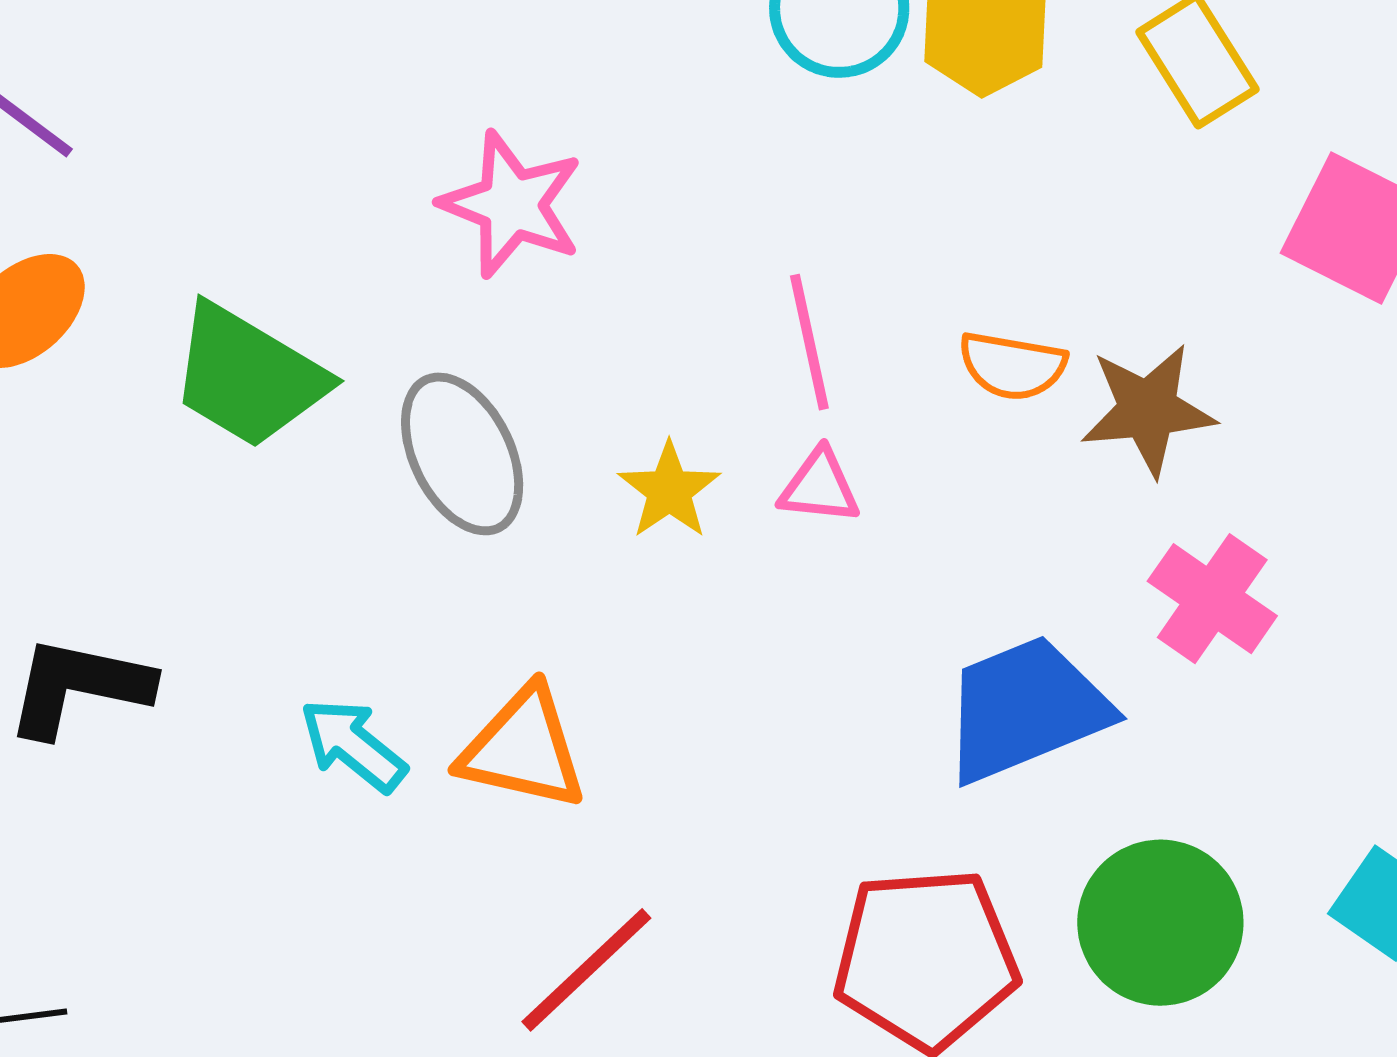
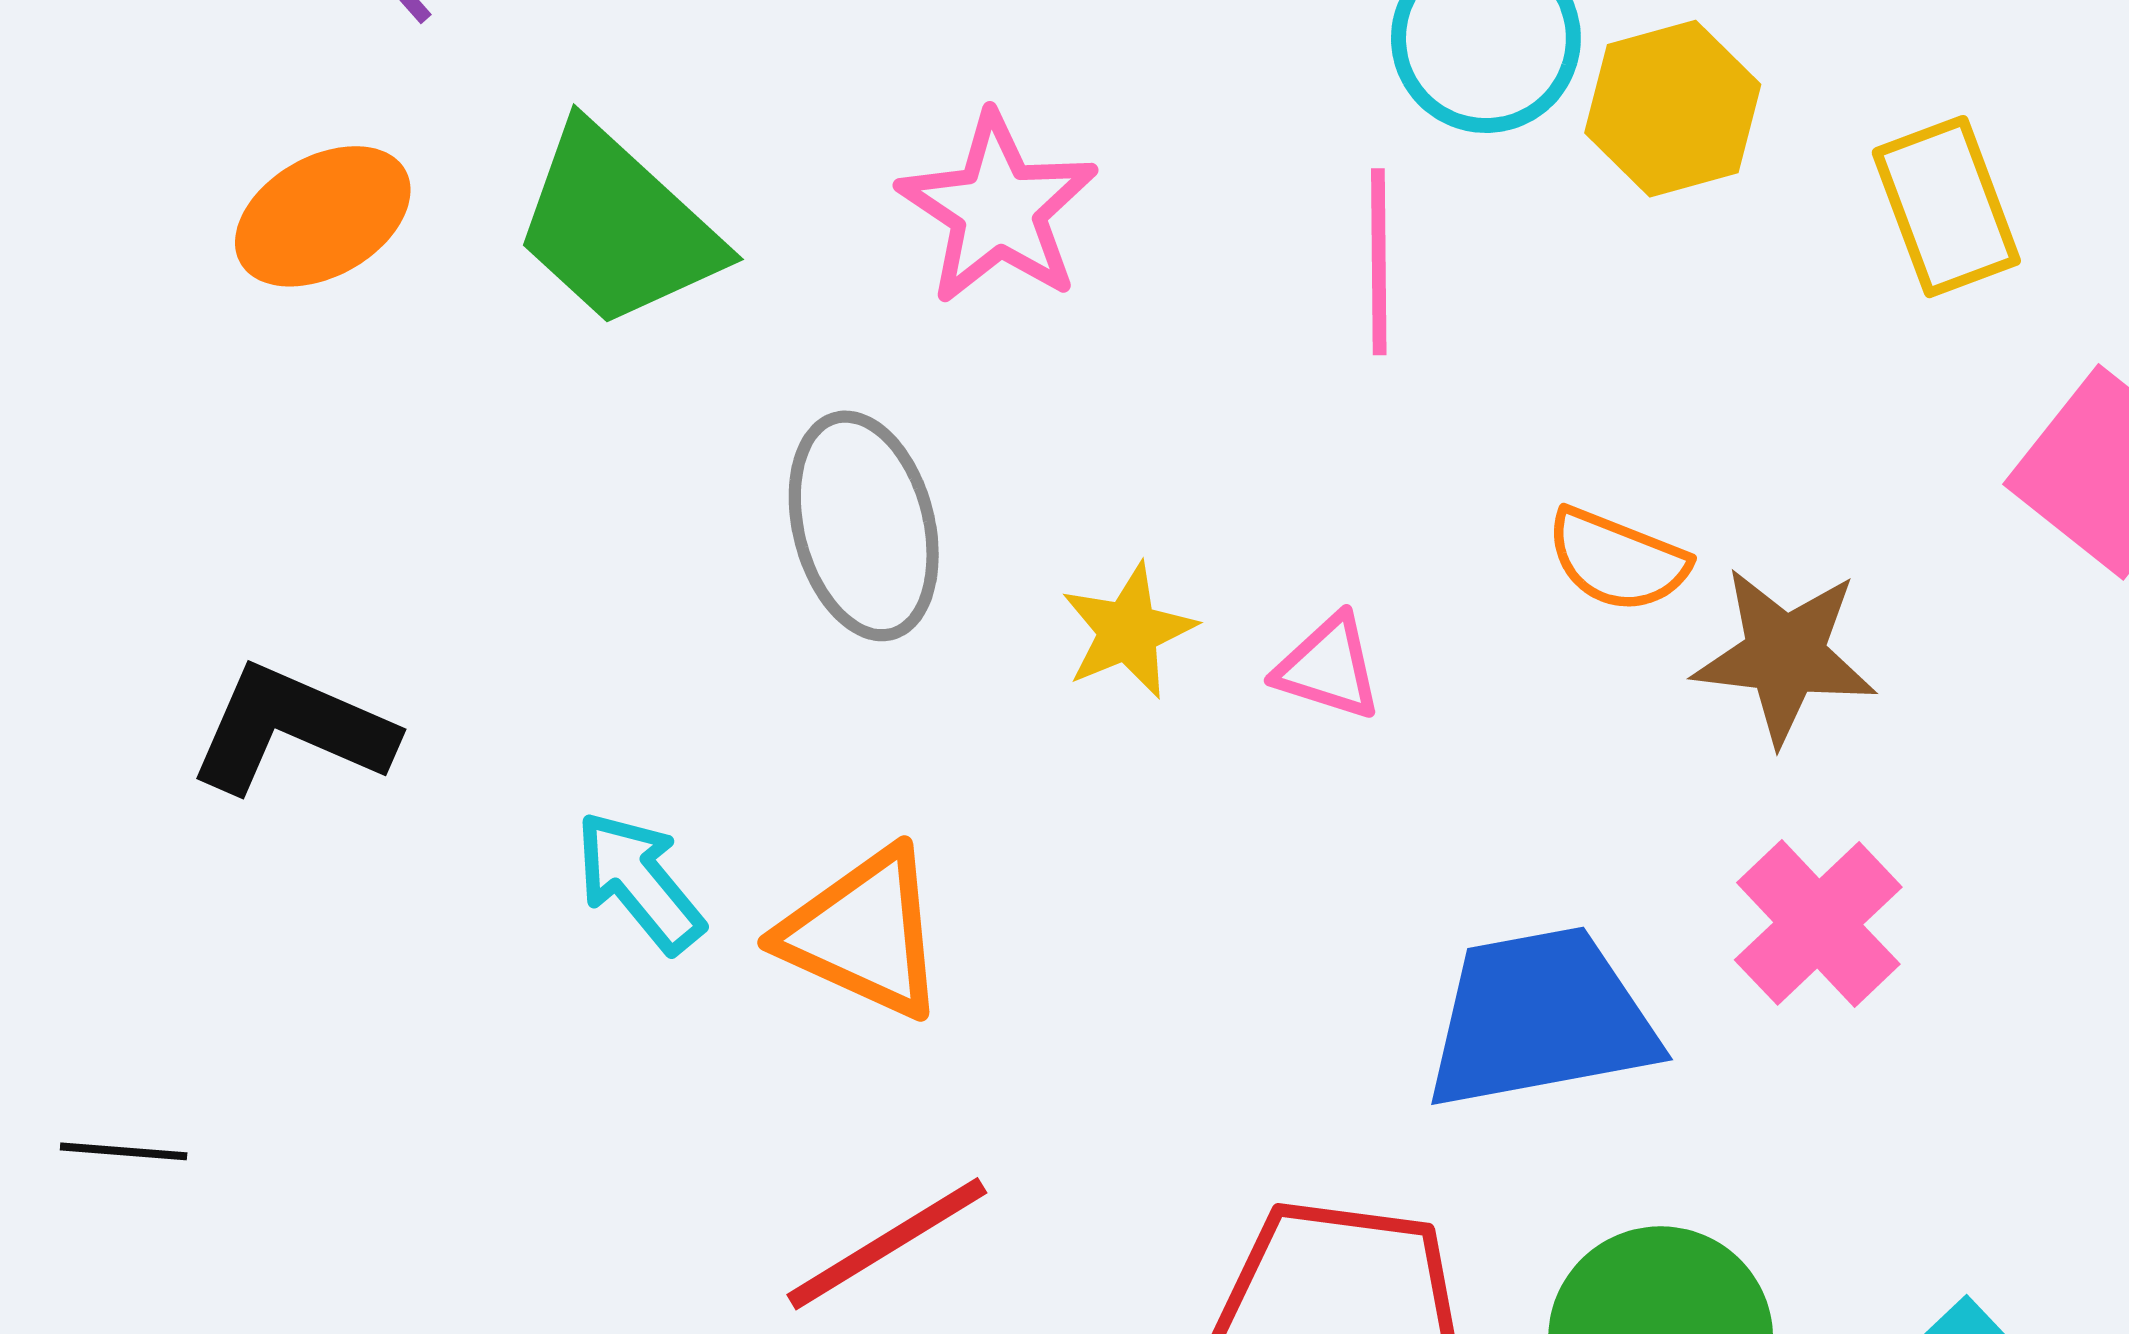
pink line: (809, 342) -> (1379, 262), moved
green trapezoid: (248, 376) -> (617, 227), moved

